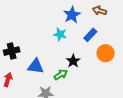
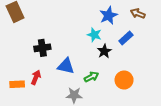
orange circle: (106, 53) -> (124, 80), moved
black star: (73, 61) -> (104, 51), moved

